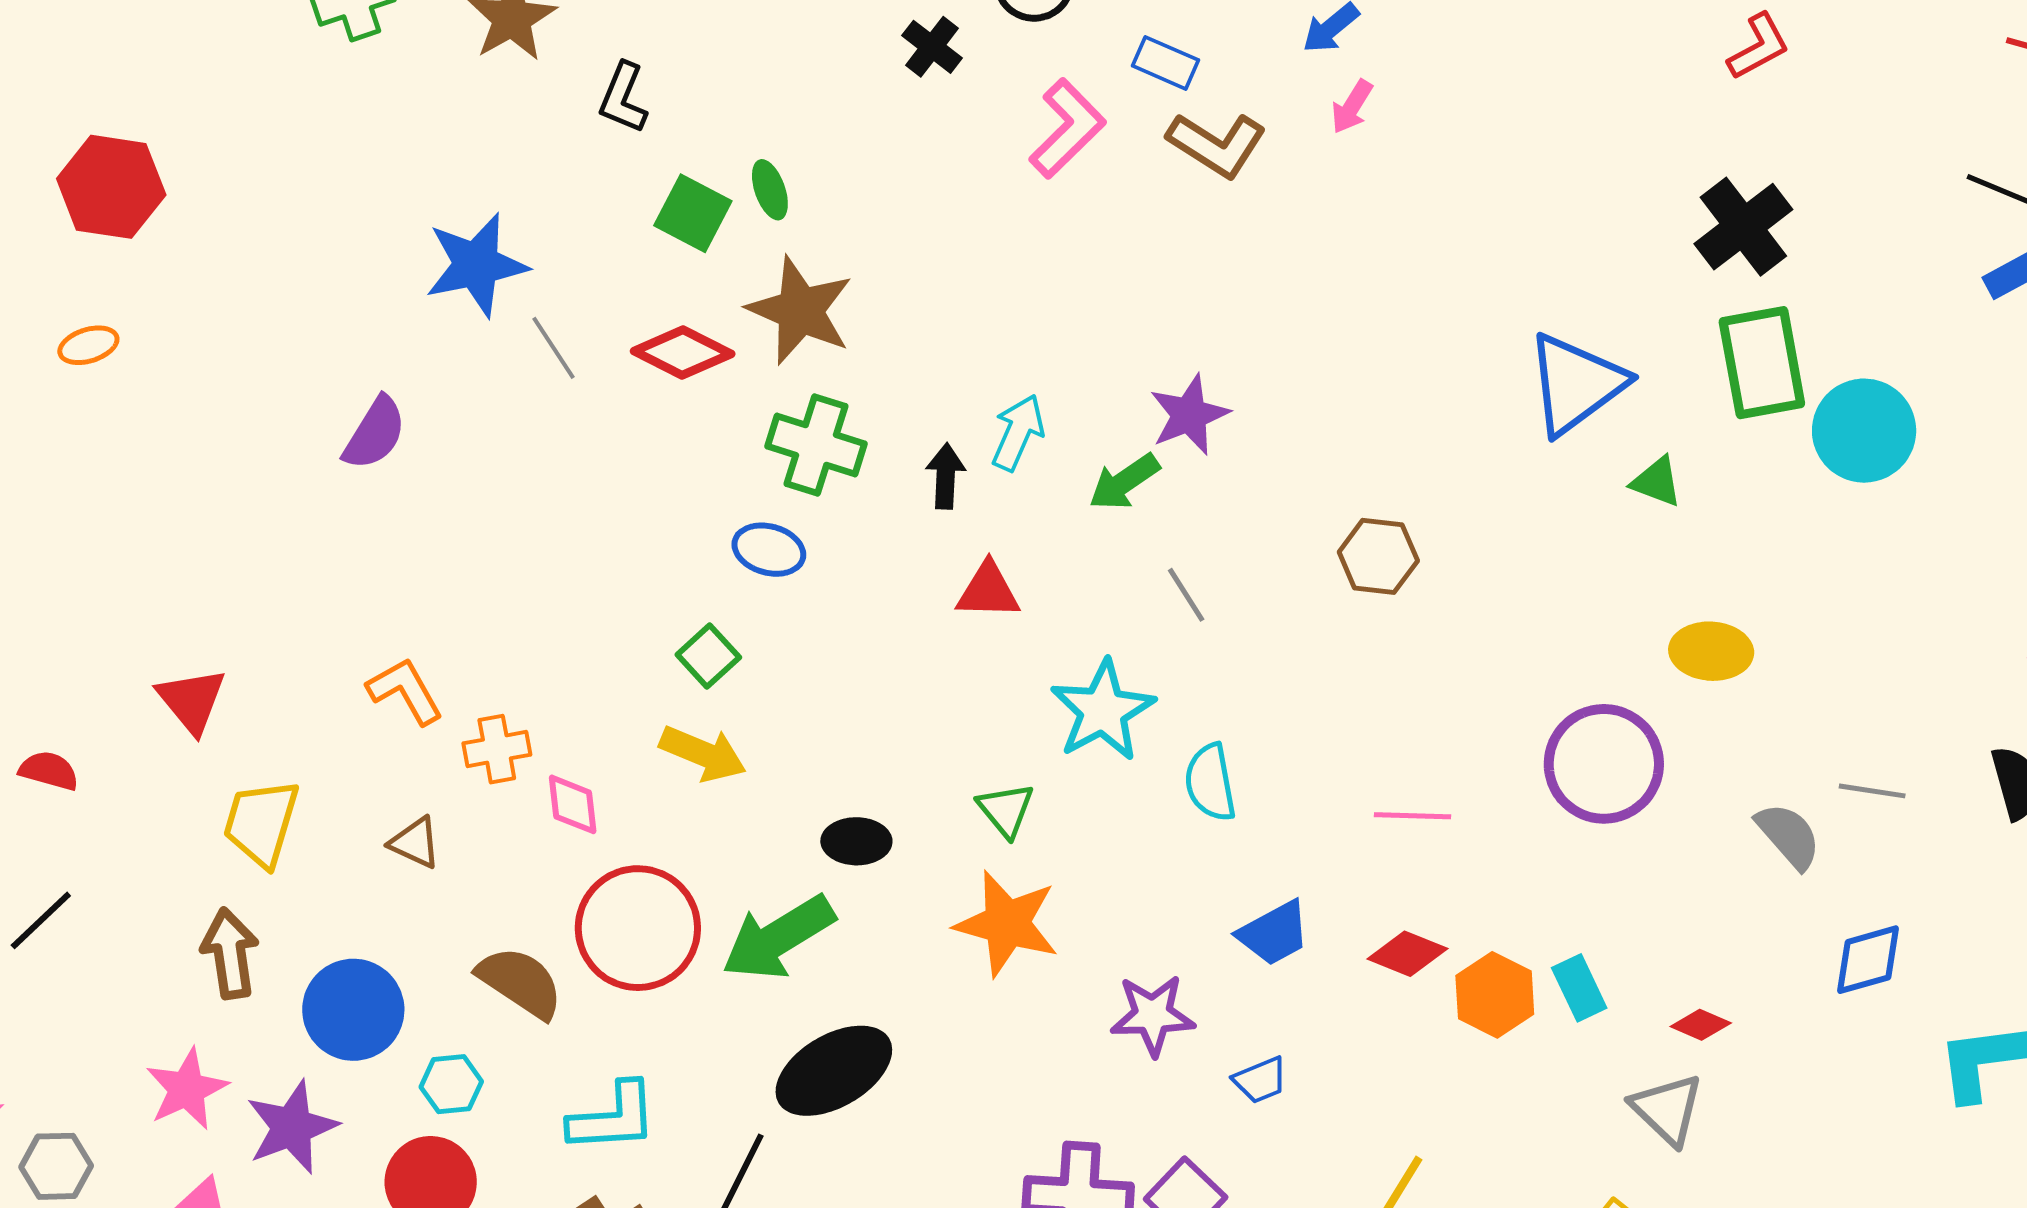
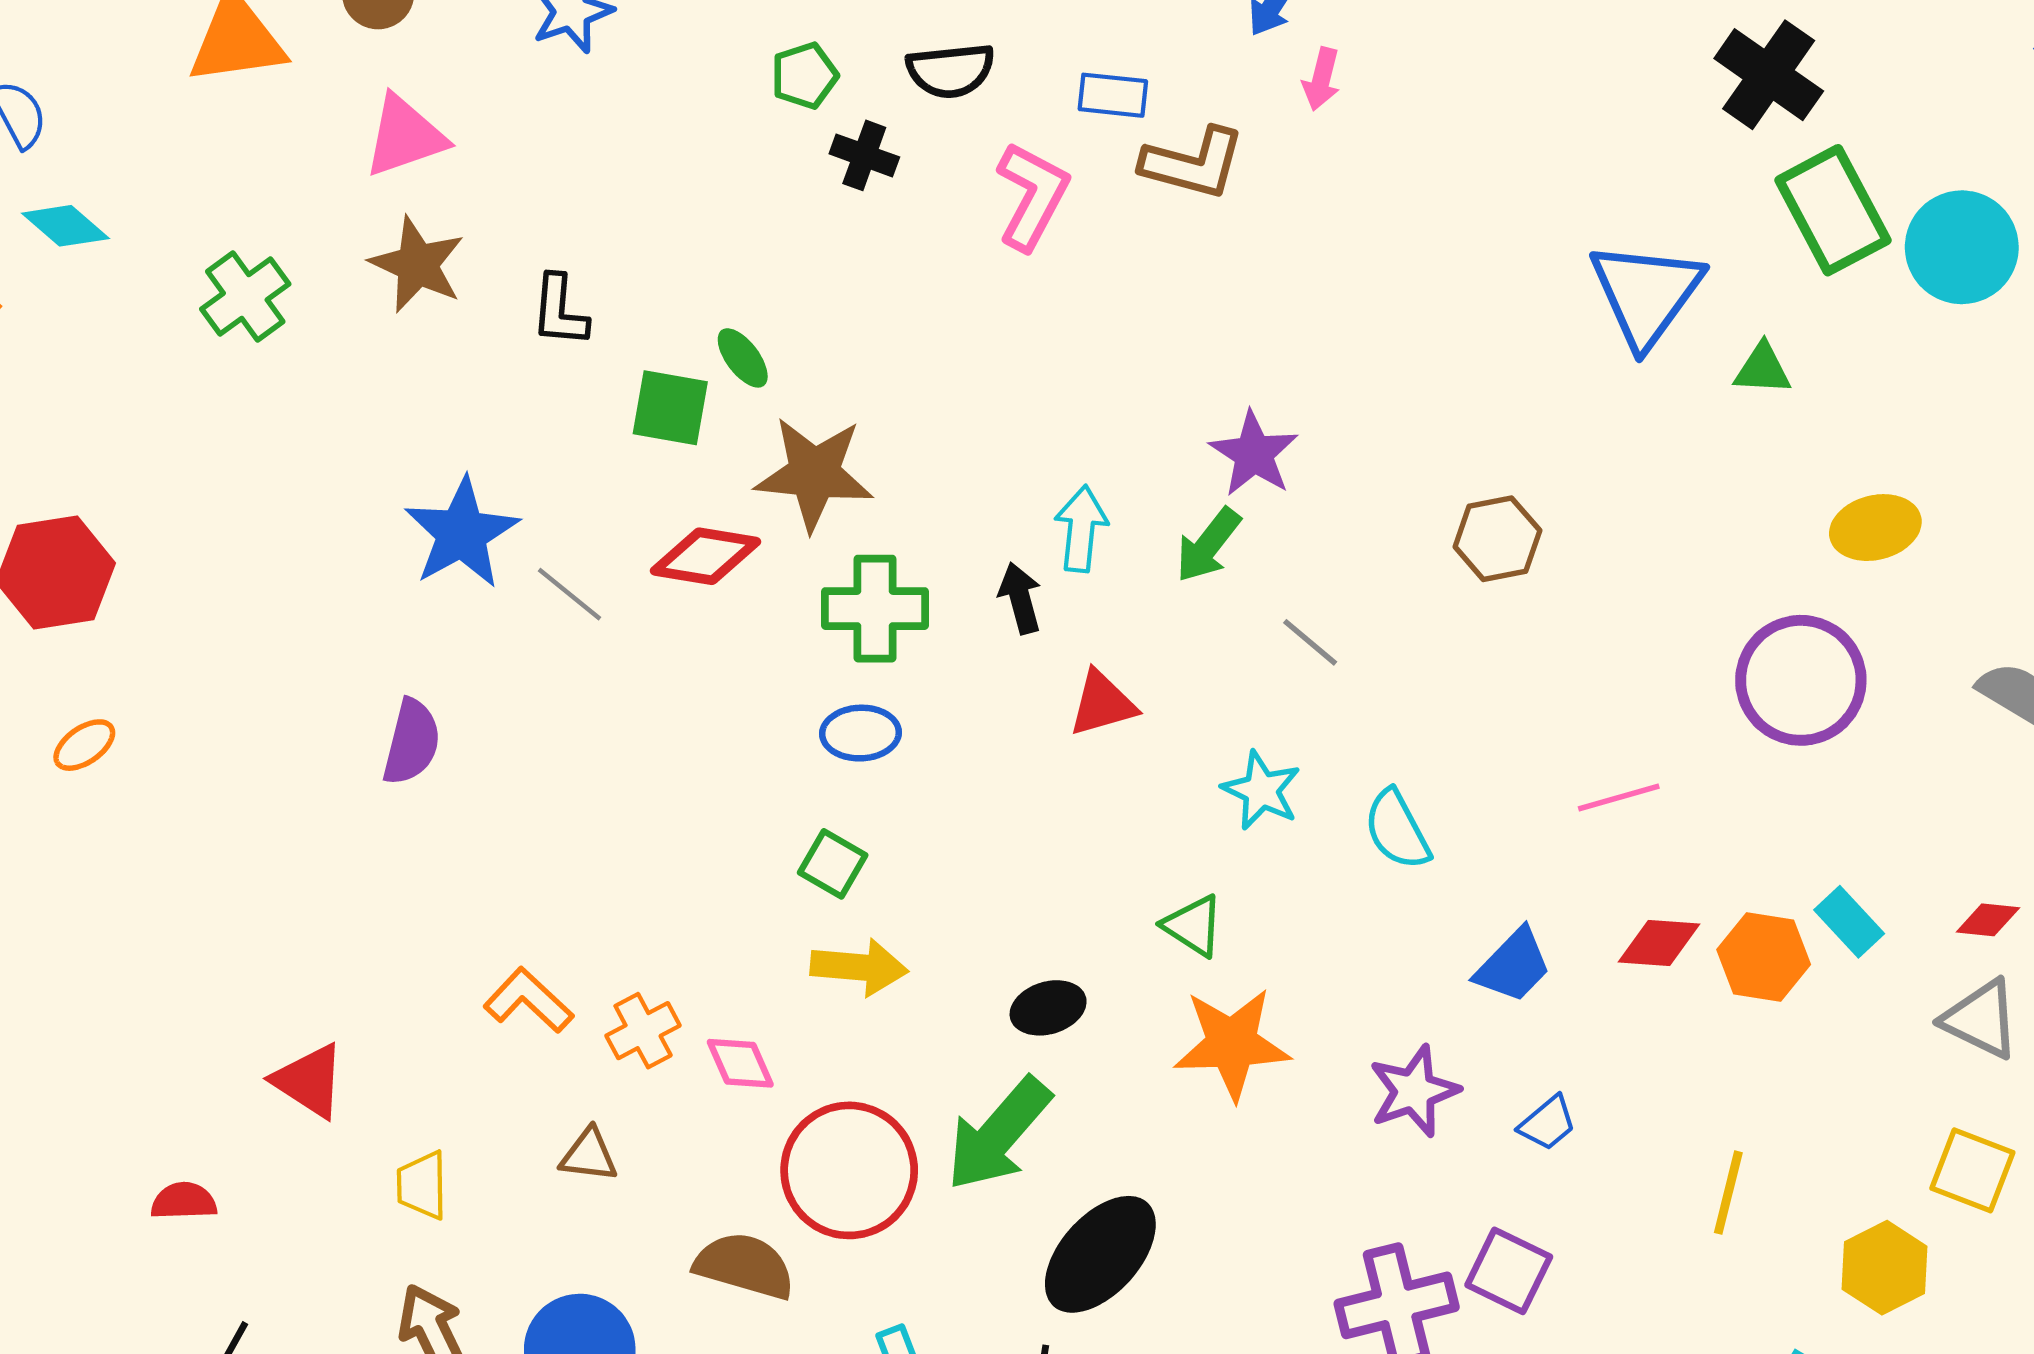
cyan star: (1103, 711) -> (1261, 790), size x0.7
yellow trapezoid: (261, 823) -> (422, 1185), size x0.7

